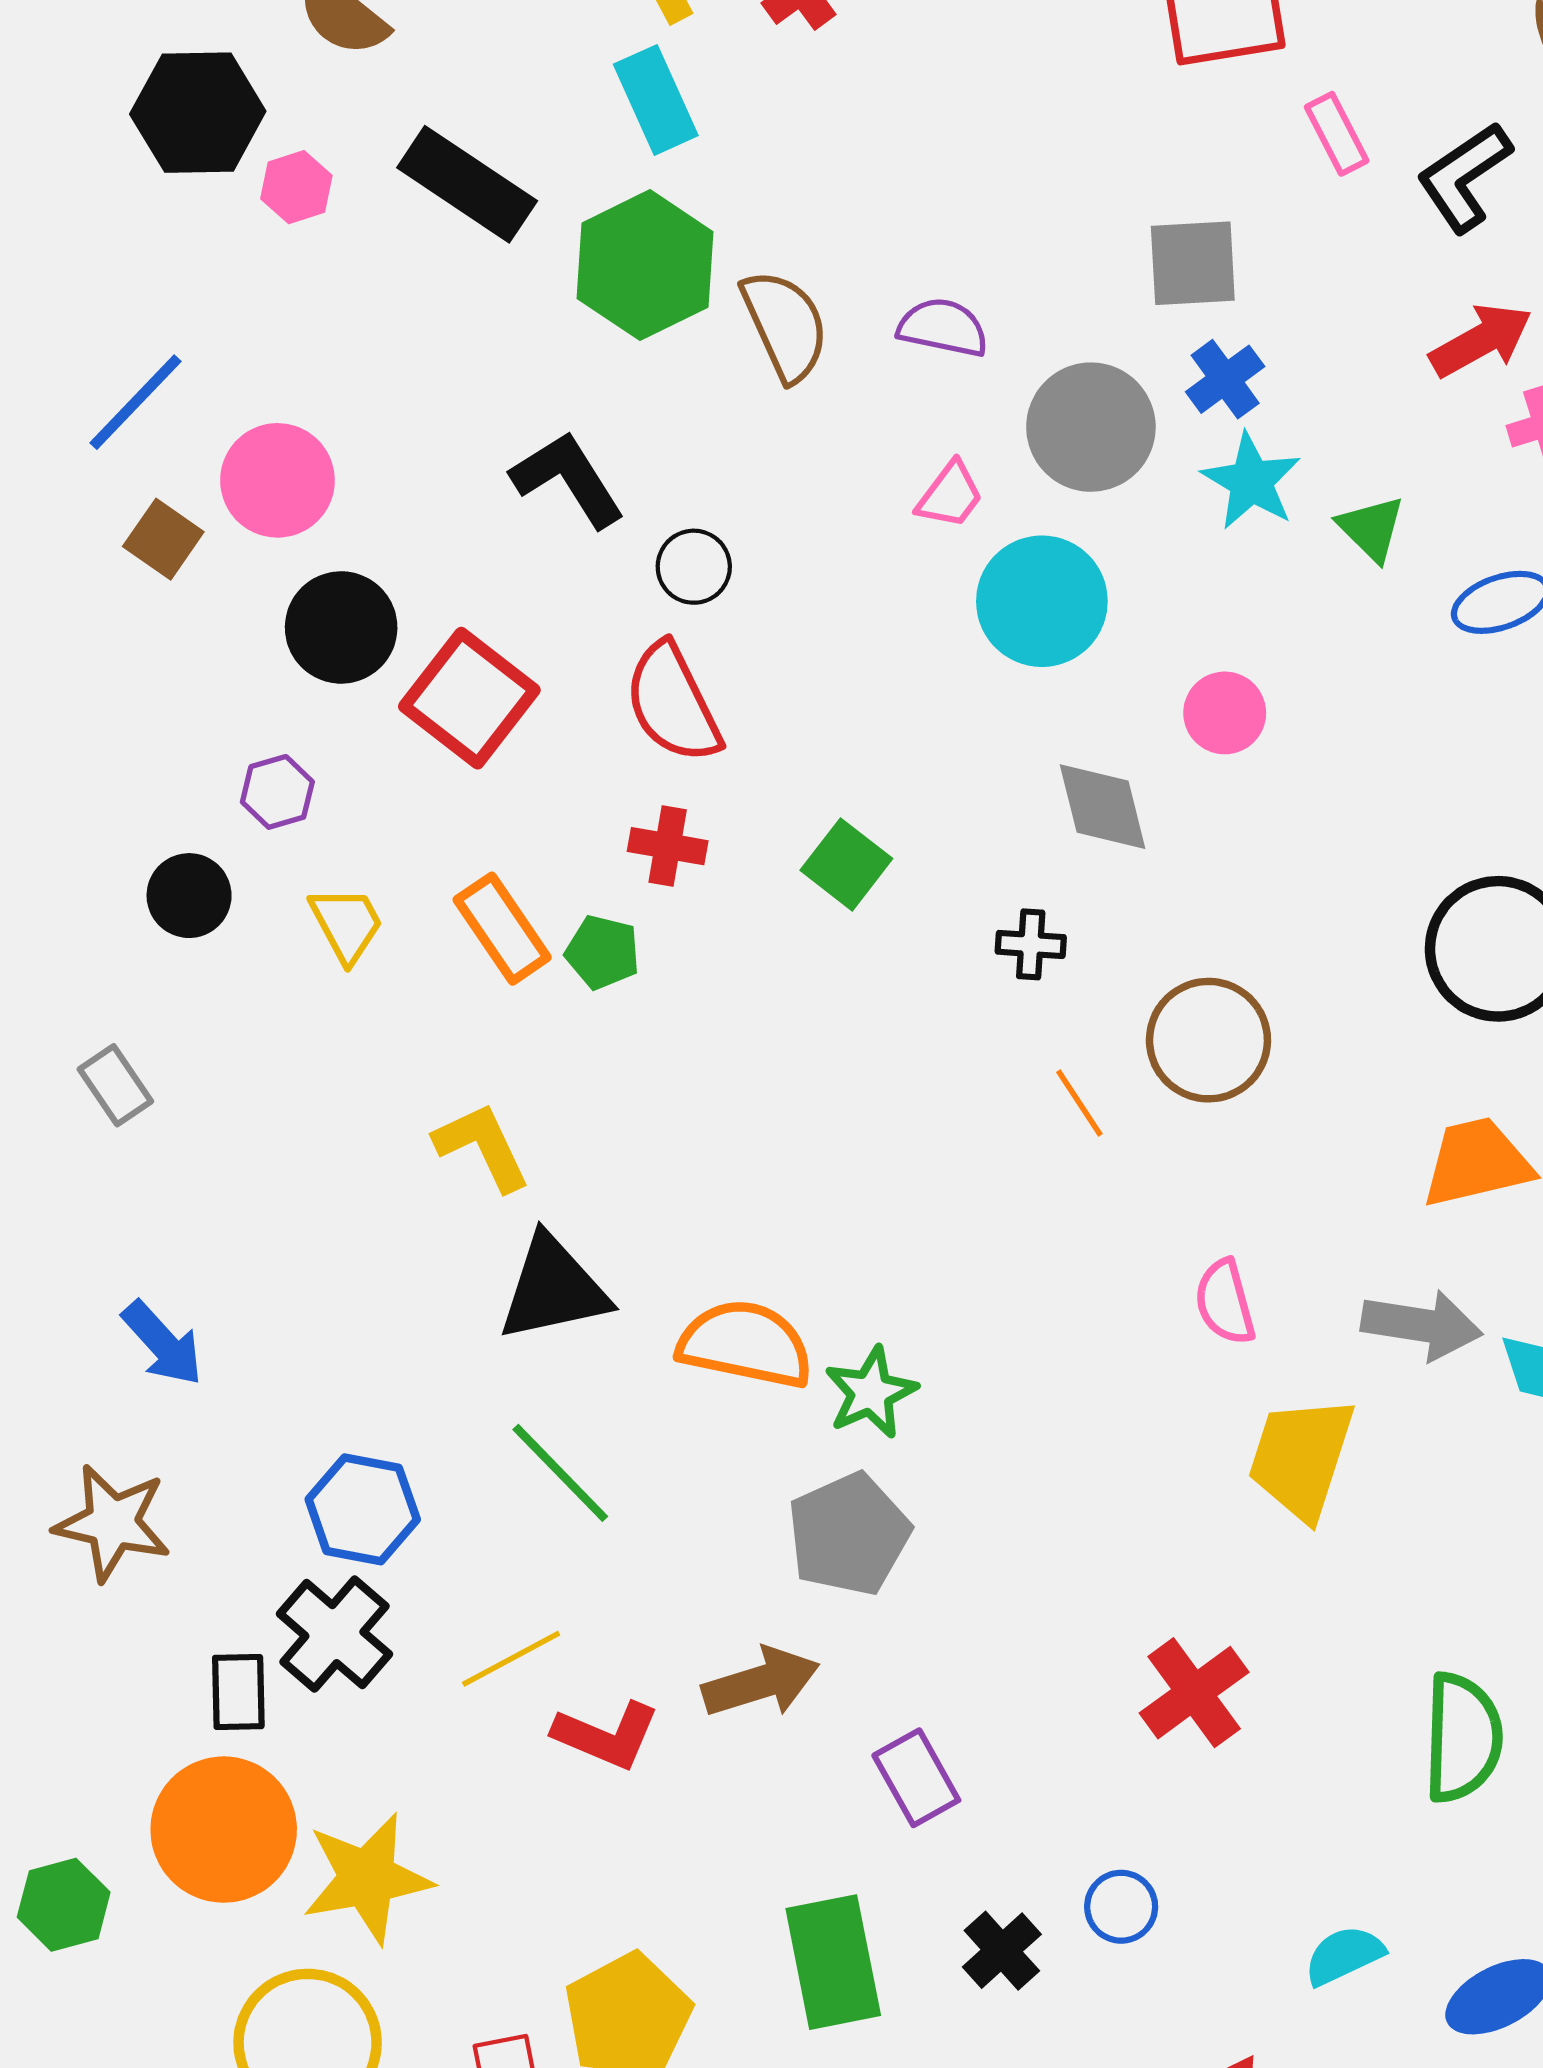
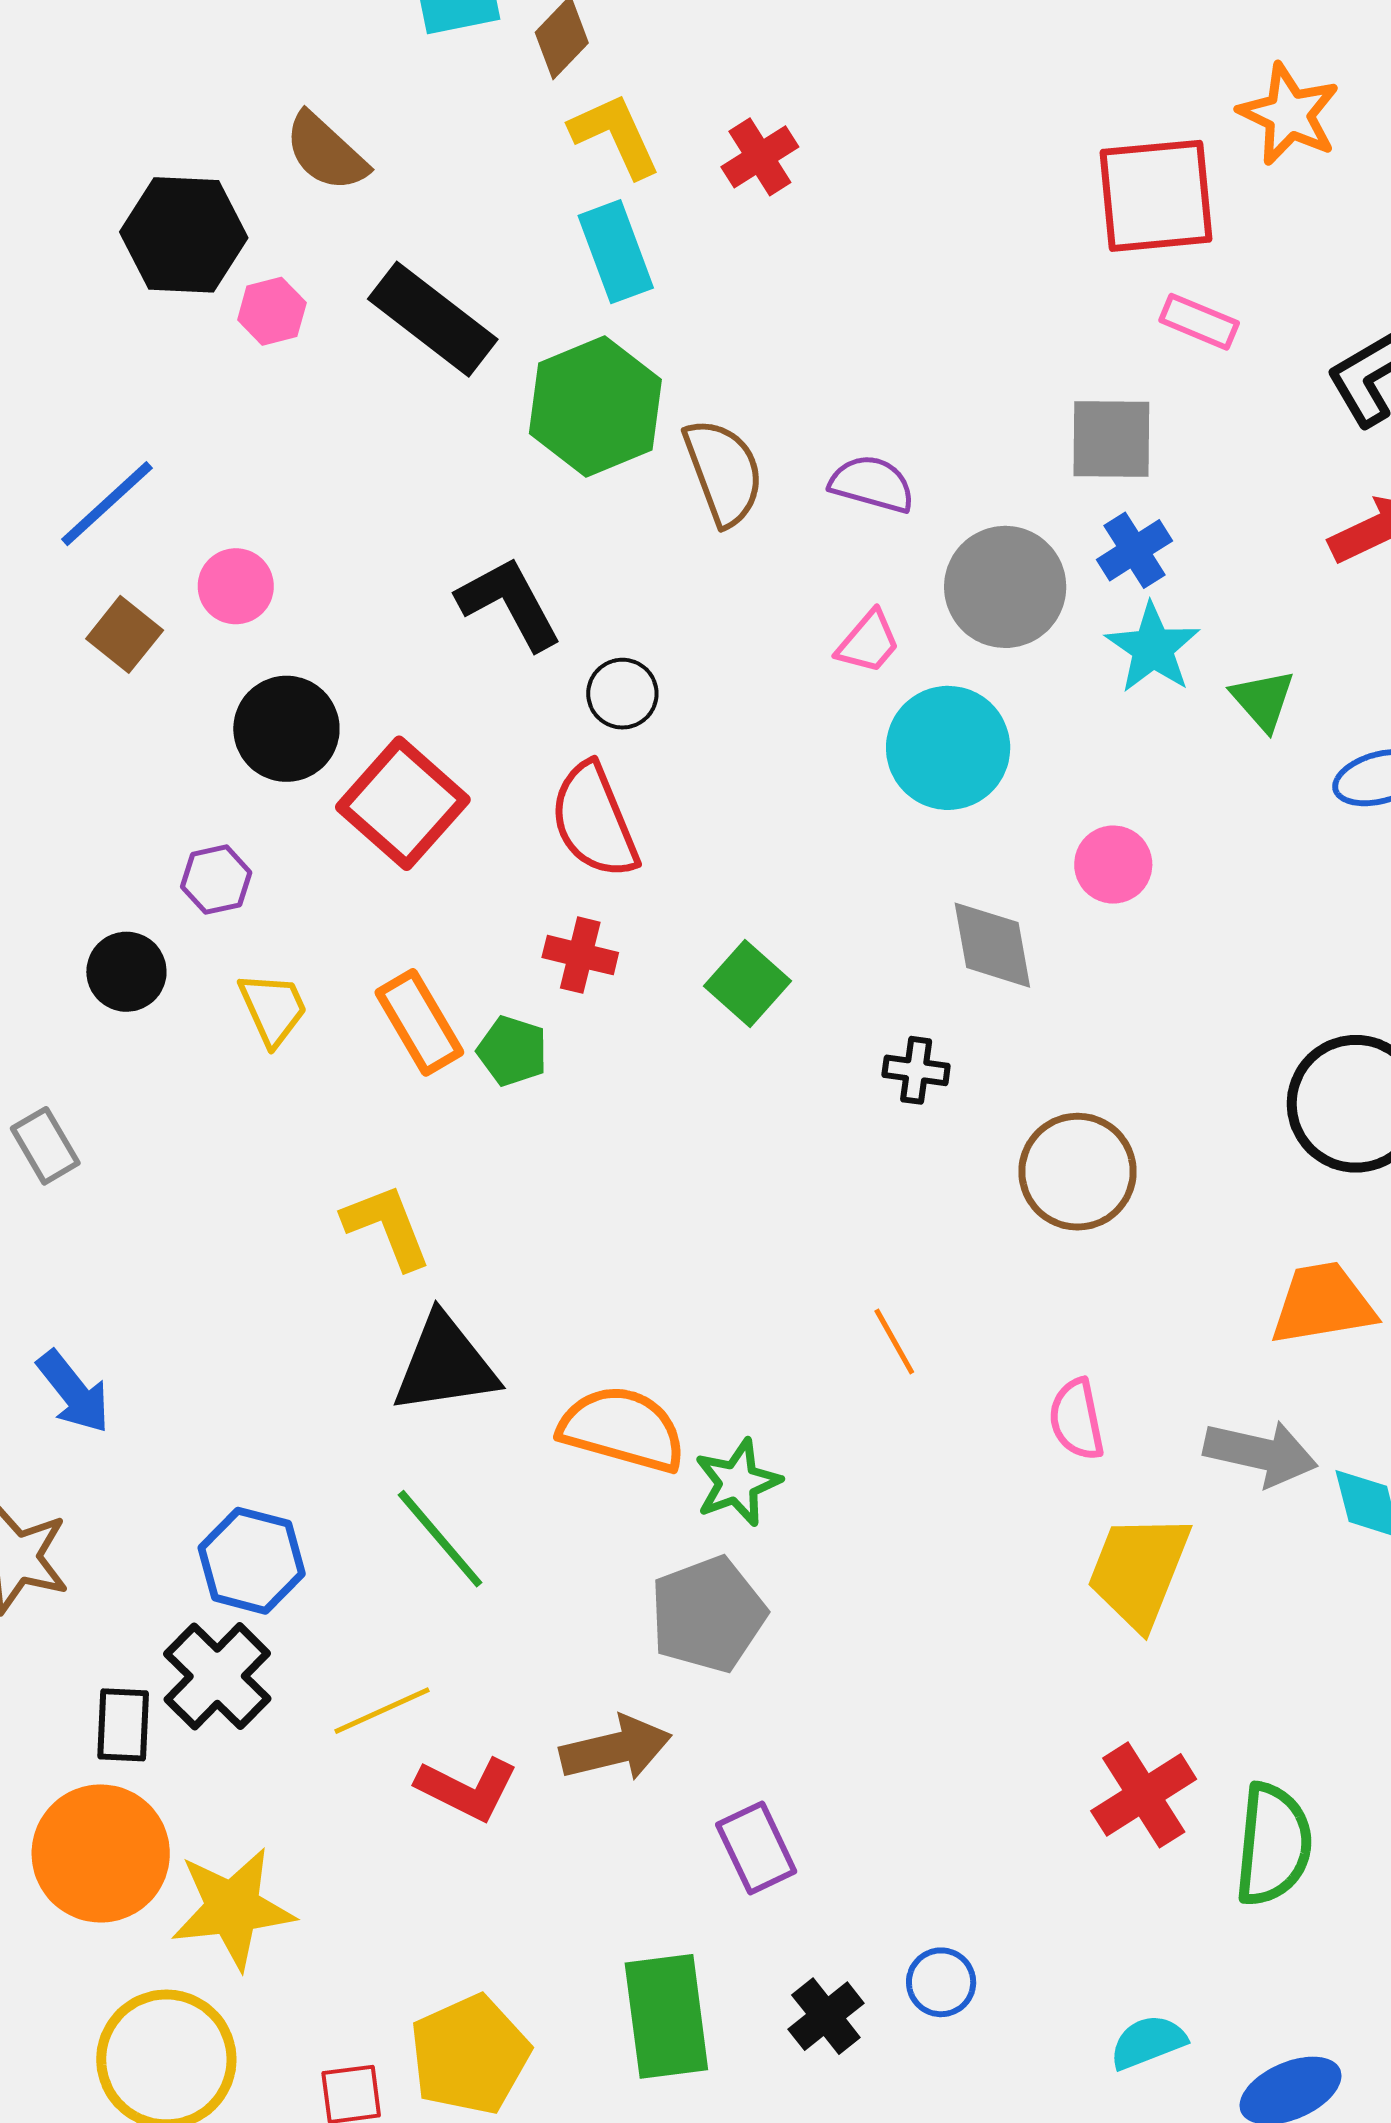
pink rectangle: (1337, 134) -> (1199, 322), moved, turned -44
pink circle: (277, 480) -> (236, 586), size x0.7
orange line: (1079, 1103) -> (894, 1341), moved
red cross: (1194, 1693) -> (1144, 1795), moved

